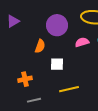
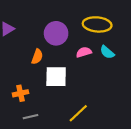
white square: (57, 64) -> (56, 77), size x1.5
yellow line: (69, 89) -> (78, 113), moved, turned -30

